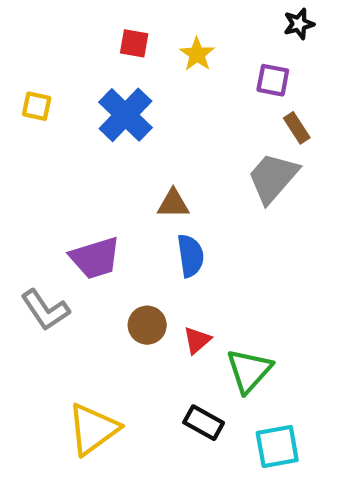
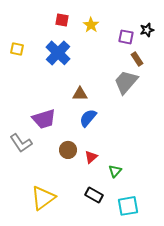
black star: (299, 24) -> (147, 30), moved
blue semicircle: (191, 256) -> (88, 118), turned -132
green triangle: (249, 371) -> (115, 171), size x0.6

